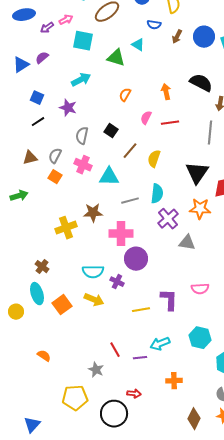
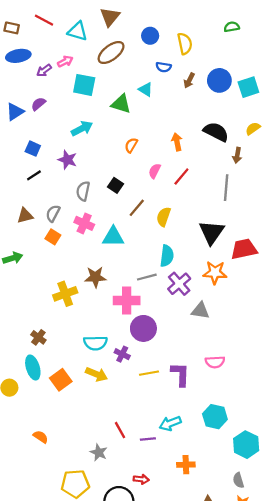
red line: (170, 123) -> (181, 177), turned -42
gray line: (130, 201) -> (147, 277), moved
yellow line: (141, 310) -> (149, 373), moved

